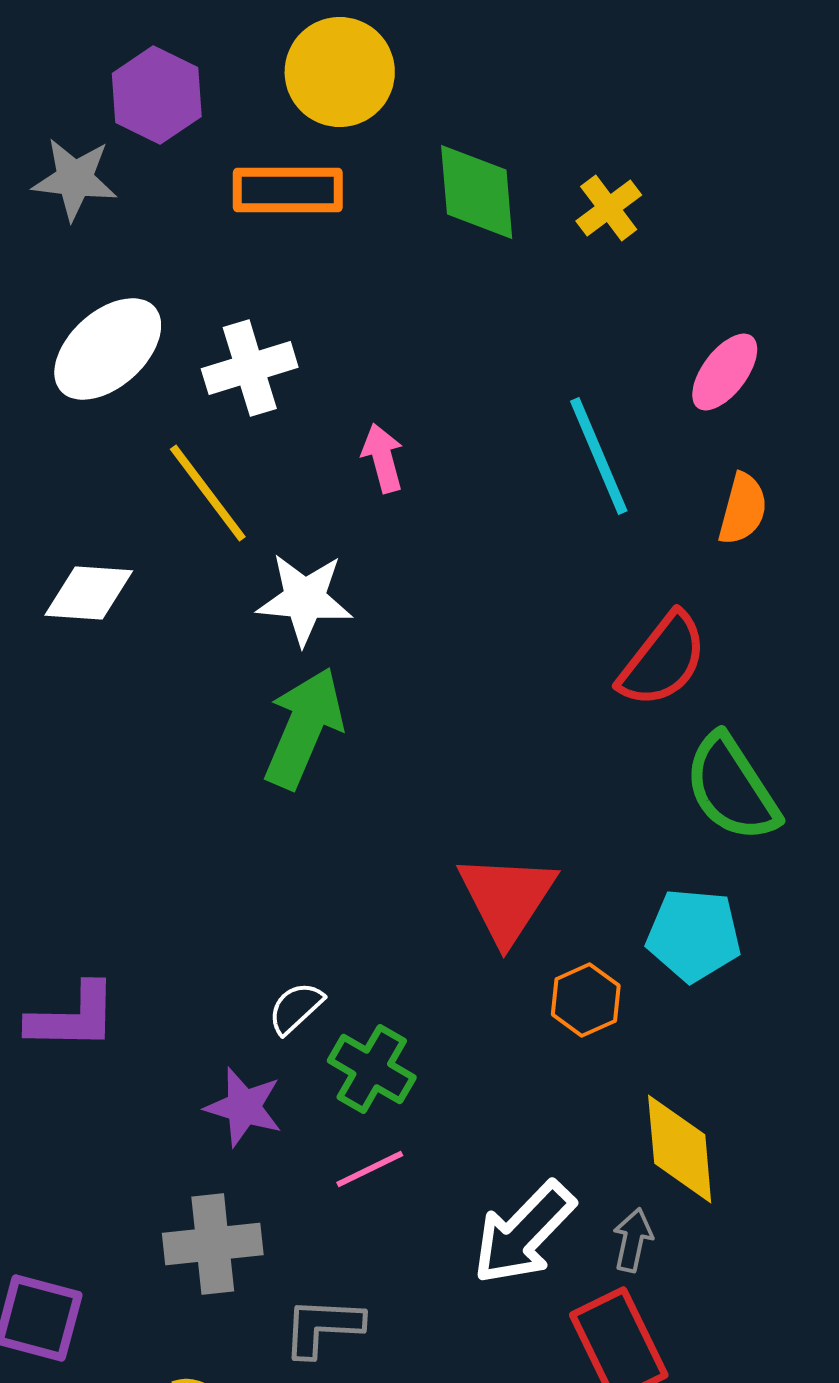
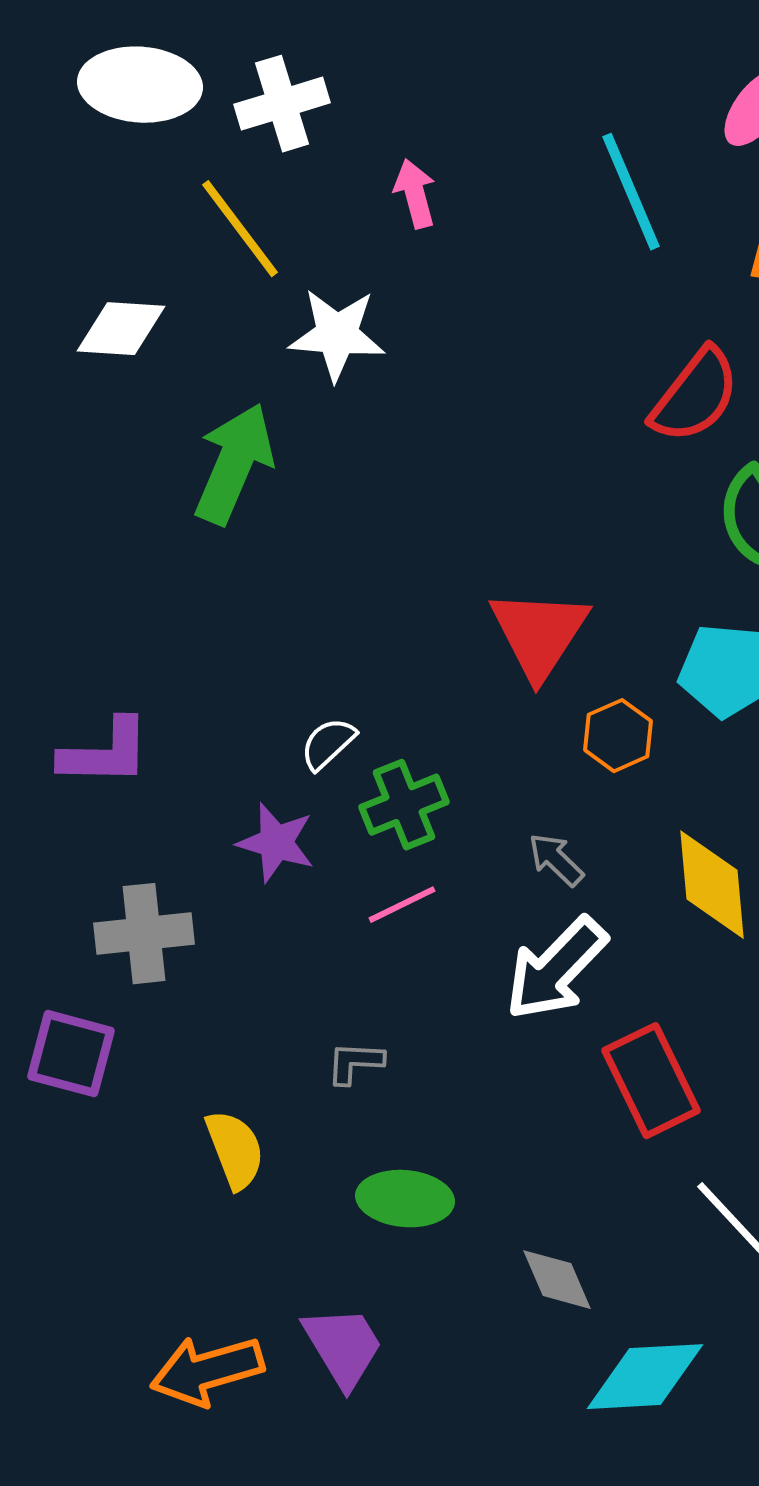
white ellipse: (108, 349) -> (140, 85), turned 46
green arrow: (304, 728) -> (234, 464), moved
green cross: (372, 1069) -> (404, 805), turned 38
gray arrow: (633, 1240) -> (556, 860), moved, turned -58
gray cross: (213, 1244) -> (144, 934), moved
gray L-shape: (323, 1327) -> (355, 1063), size x0.7

